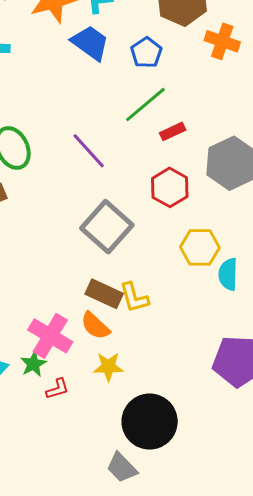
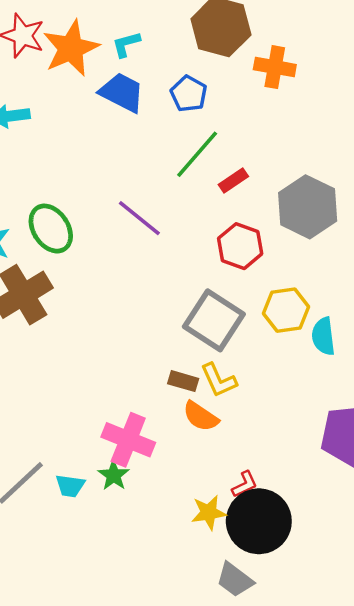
gray square: (107, 227) -> (214, 320), moved
brown rectangle: (104, 294) -> (183, 381), size x0.7
orange semicircle: (95, 326) -> (201, 416), moved
yellow star: (108, 367) -> (209, 513), moved
red L-shape: (57, 389) -> (245, 484), moved

